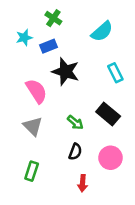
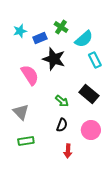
green cross: (53, 18) -> (61, 27), moved
cyan semicircle: (102, 31) -> (84, 39), moved
gray triangle: (33, 126) -> (21, 112), moved
green rectangle: (32, 171) -> (26, 141), turned 63

